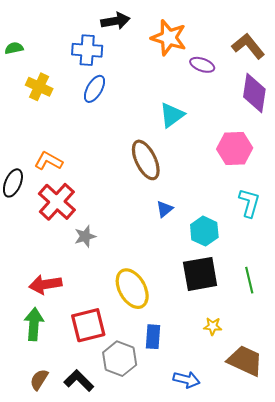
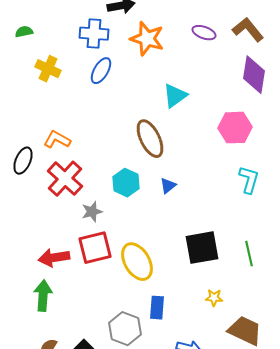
orange star: (169, 38) -> (147, 39), moved
purple ellipse: (202, 65) -> (204, 33), moved
cyan hexagon: (204, 231) -> (126, 183), moved
red square: (88, 325) -> (95, 248), moved

